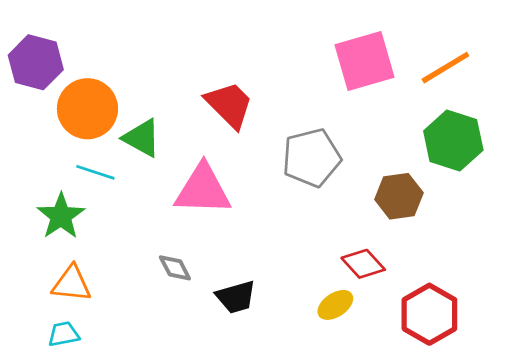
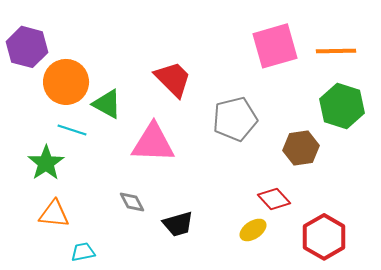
orange line: (445, 68) -> (336, 51), turned 30
cyan trapezoid: (64, 334) -> (83, 252), moved

